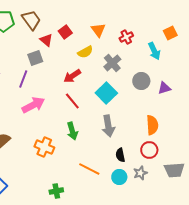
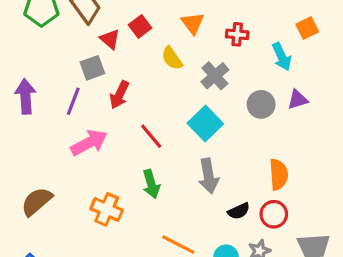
red cross: (126, 37) -> (237, 34), turned 32
yellow semicircle: (85, 52) -> (172, 58), turned 84
red arrow: (72, 76) -> (119, 95), moved, turned -30
purple triangle: (164, 88) -> (298, 100), moved
black semicircle: (120, 155) -> (239, 211), moved, turned -104

